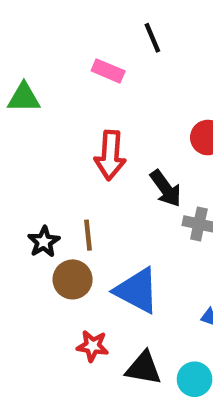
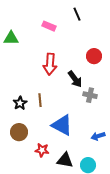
black line: (152, 38) -> (77, 14), moved
brown circle: (73, 279) -> (19, 132), moved

